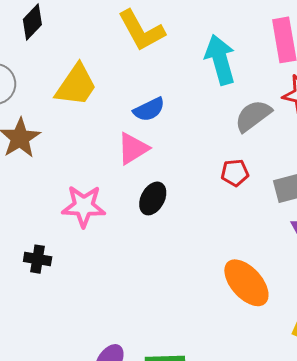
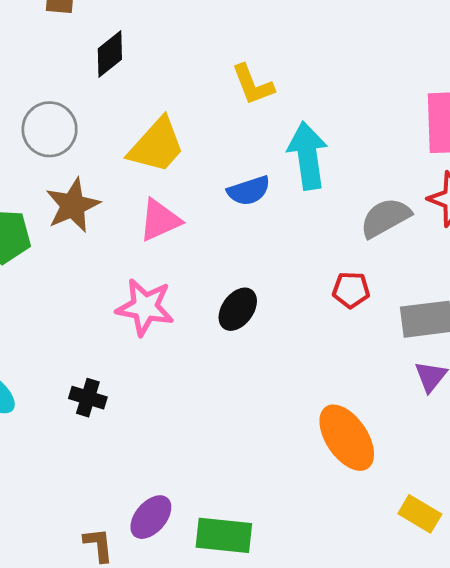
yellow L-shape: (141, 30) -> (253, 85), size x0.7
cyan arrow: (220, 60) -> (308, 156), moved
pink triangle: (133, 148) -> (160, 220), moved
black cross: (38, 259) -> (88, 398), moved

